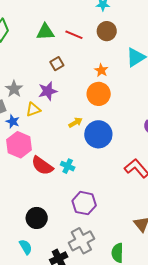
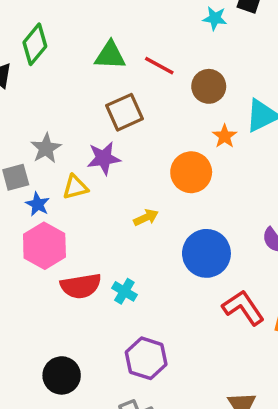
brown circle: (107, 31) -> (209, 86), moved
brown square: (57, 64) -> (125, 112), size x1.5
orange star: (101, 70) -> (225, 136), moved
blue circle: (98, 134) -> (206, 253), moved
red semicircle: (42, 166) -> (81, 286), turned -50

